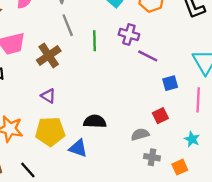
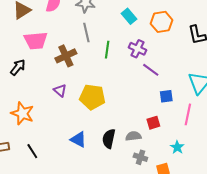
black semicircle: (95, 121) -> (109, 139), moved, turned -90
yellow pentagon: (50, 132) -> (92, 97), moved

